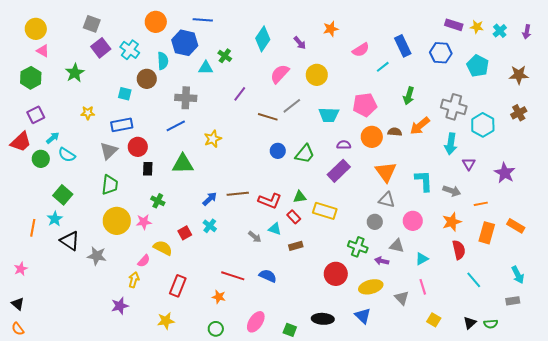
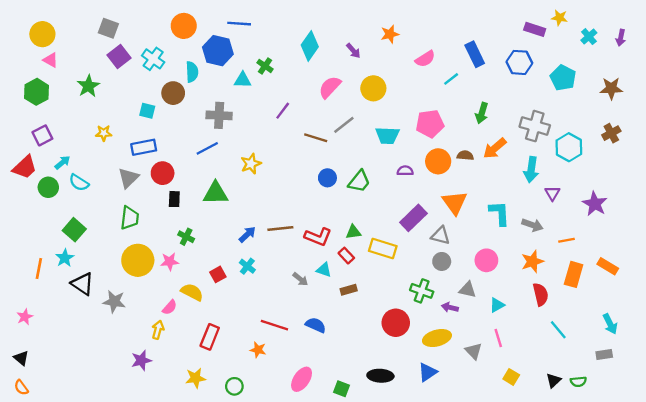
yellow star: (477, 27) -> (559, 18), moved
purple rectangle: (339, 171) -> (413, 218), moved
gray triangle: (387, 200) -> (440, 236), moved
blue triangle: (363, 316) -> (428, 372), turned 42
green circle: (216, 329) -> (234, 386), moved

